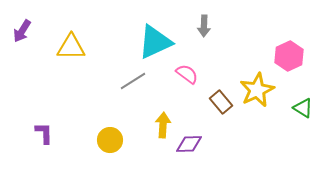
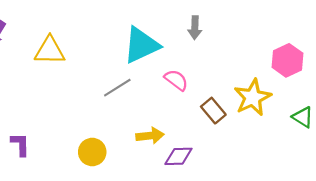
yellow arrow: (163, 125) -> (150, 136), turned 80

